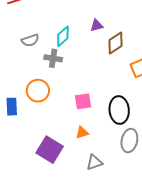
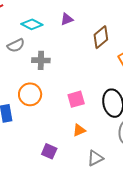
purple triangle: (97, 26) -> (67, 19), moved
cyan diamond: (63, 36) -> (32, 24), moved, turned 75
purple square: (50, 150) -> (49, 151), size x0.6

